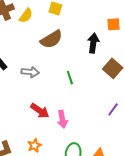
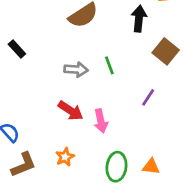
gray arrow: (30, 72) -> (76, 70), moved
purple line: (113, 109) -> (148, 97), moved

